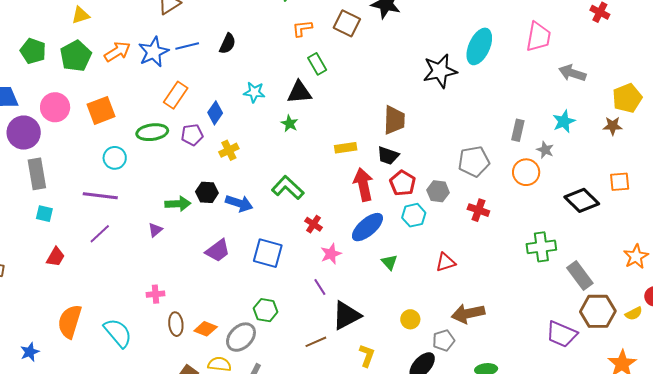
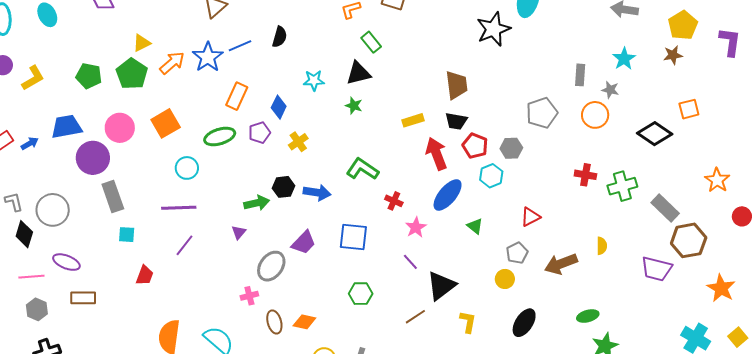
yellow triangle: (81, 15) -> (142, 43), moved
red cross: (478, 210) -> (585, 175), moved
yellow semicircle: (634, 314) -> (602, 246), moved, turned -54
gray ellipse: (241, 337) -> (271, 266), moved
gray pentagon: (444, 340) -> (517, 253), moved

